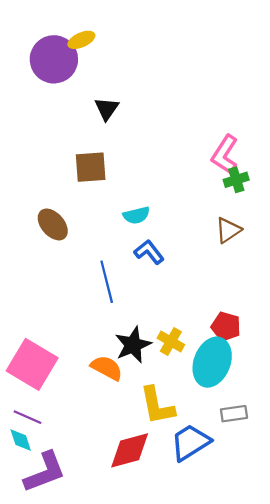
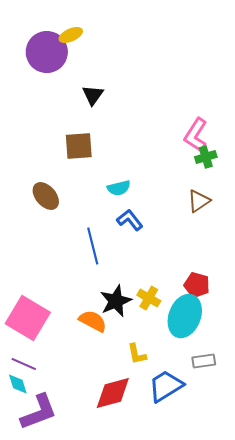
yellow L-shape: (157, 406) -> (137, 354), size x0.6

